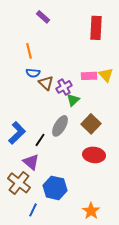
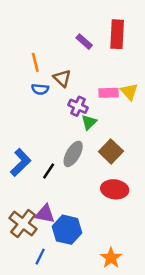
purple rectangle: (43, 17) -> (84, 42), moved
brown triangle: (46, 83) -> (62, 78), moved
purple cross: (64, 87) -> (78, 106), turned -35
purple triangle: (31, 162) -> (45, 214), moved, turned -30

